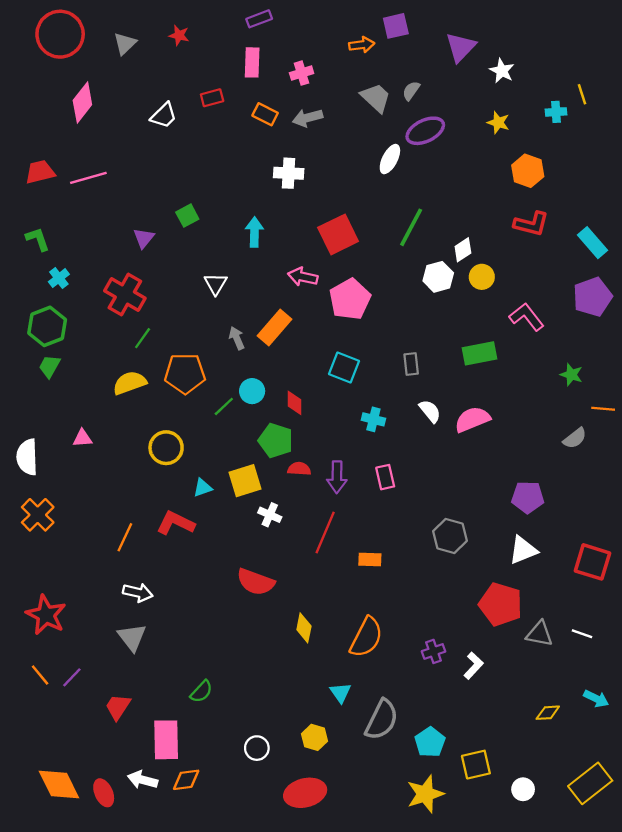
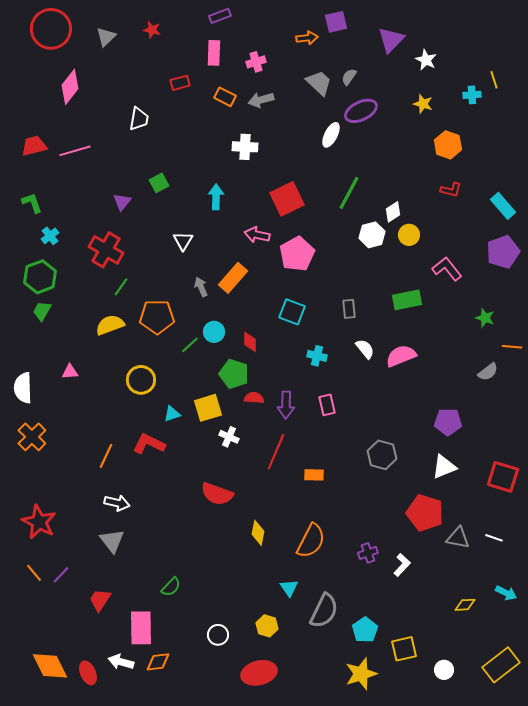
white trapezoid: (164, 115) -> (139, 119), moved, turned -35
red L-shape: (531, 224) -> (451, 190), size x0.7

